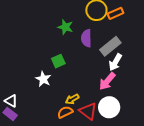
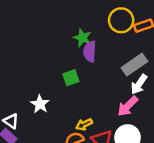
purple semicircle: (86, 38) -> (90, 51), moved
white star: (43, 79) -> (40, 104), moved

